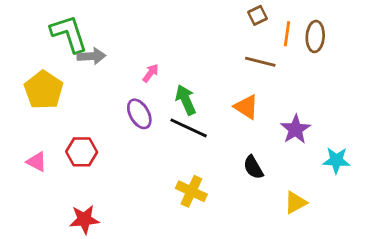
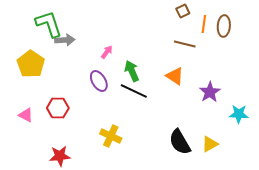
black semicircle: (253, 167) -> (180, 142), moved, size x1.5
yellow cross: (191, 191) -> (111, 136), moved

